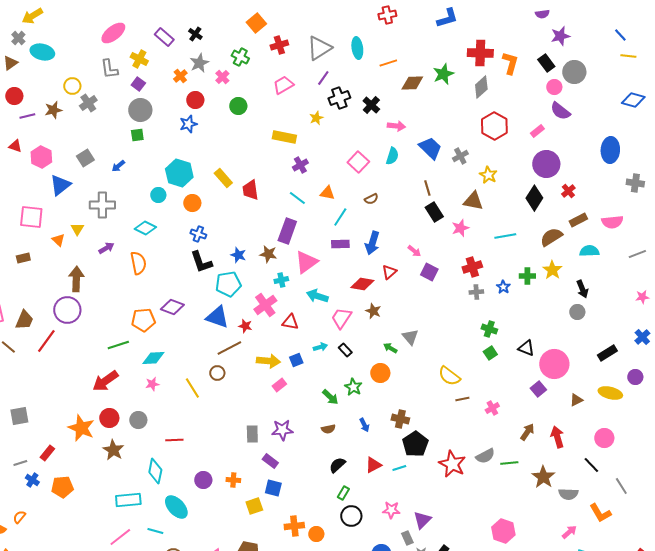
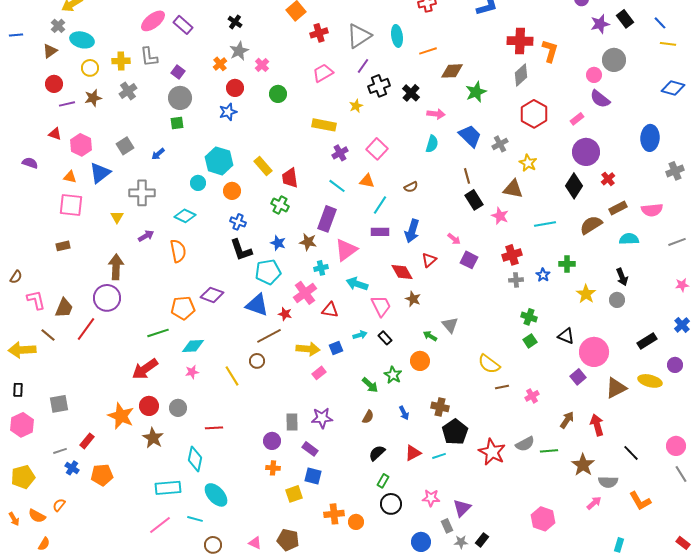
purple rectangle: (164, 37) -> (183, 25), moved
green cross: (240, 57) -> (280, 205), moved
yellow cross: (139, 59) -> (121, 61), moved, turned -30
black rectangle: (546, 63) -> (625, 19), moved
green star: (443, 74) -> (476, 92), moved
yellow circle: (72, 86) -> (90, 68), moved
pink square: (358, 162) -> (377, 149), moved
gray cross: (635, 183) -> (675, 171), turned -30
pink star: (460, 228) -> (500, 216), turned -30
orange triangle: (58, 240) -> (70, 177), moved, turned -32
yellow star: (552, 270) -> (586, 294), moved
red diamond: (362, 284) -> (402, 272), turned 50
pink trapezoid: (341, 318) -> (381, 306), turned 120
brown triangle: (576, 400) -> (616, 388), size x1.6
brown semicircle: (328, 429) -> (368, 417), turned -48
pink circle: (604, 438) -> (676, 446), moved
purple circle: (203, 480) -> (272, 441), moved
gray line: (621, 486) -> (681, 474), moved
pink arrow: (569, 532) -> (594, 503), moved

